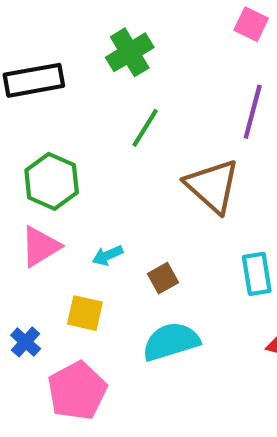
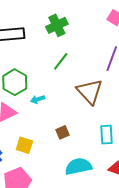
cyan arrow: (108, 255) -> (38, 99), moved
cyan semicircle: (171, 342) -> (78, 166), moved

